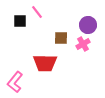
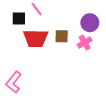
red trapezoid: (45, 63) -> (36, 38), moved

